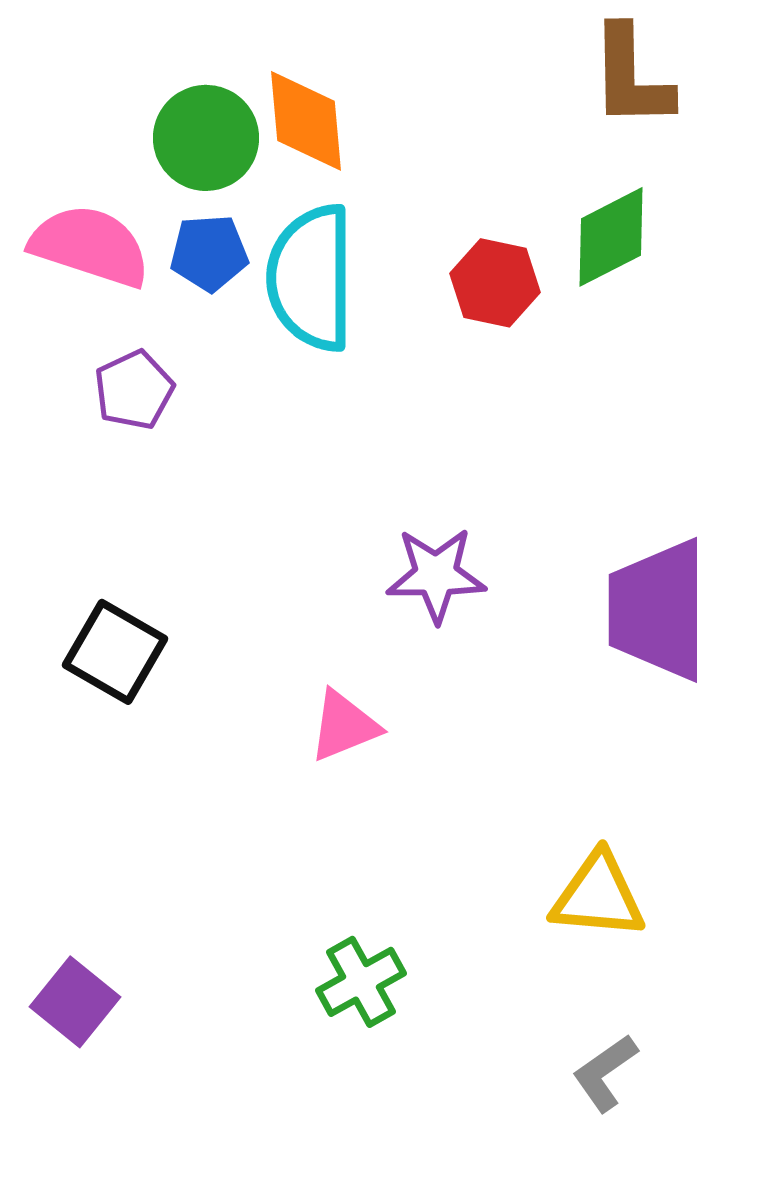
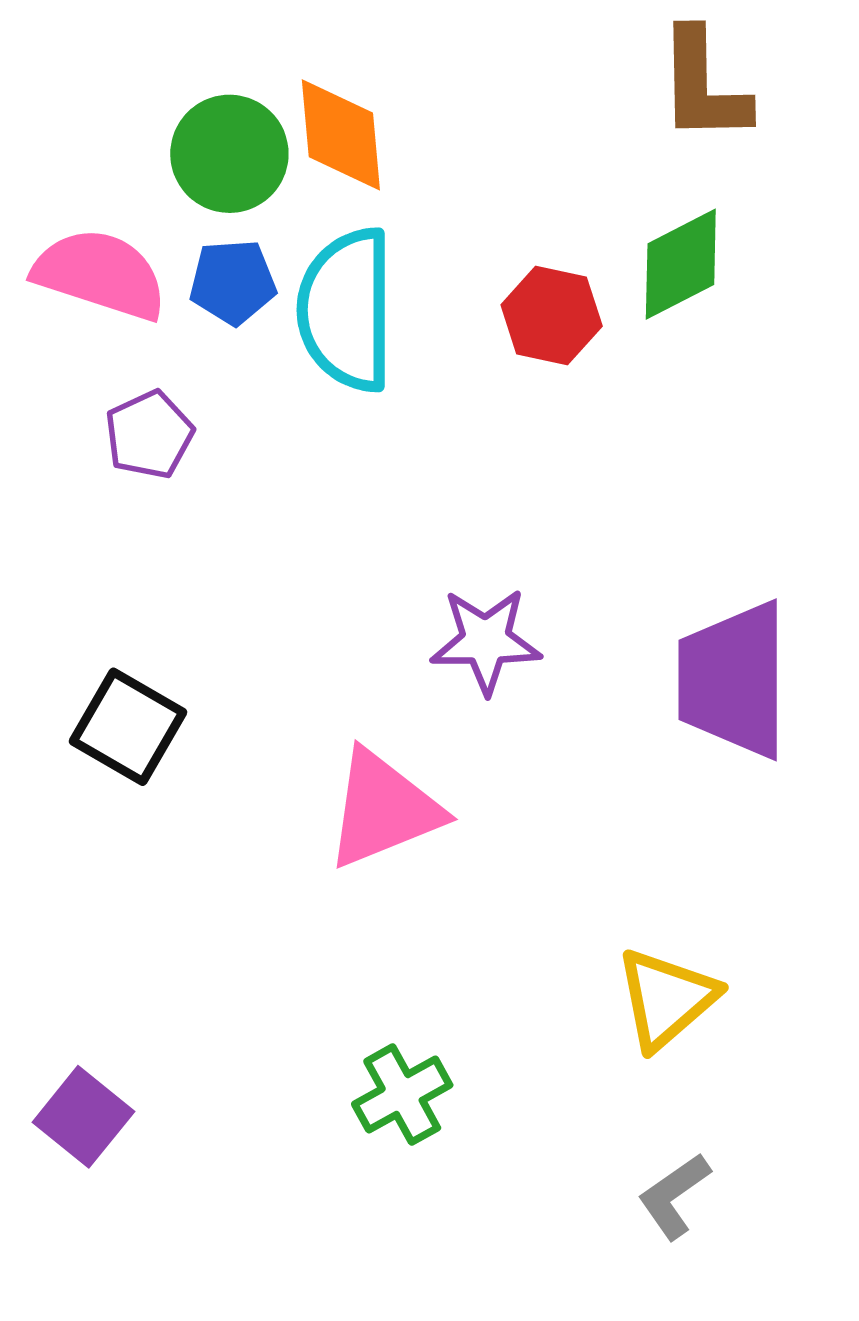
pink triangle: (344, 726) -> (383, 809), size x1.5
yellow triangle: (598, 896) -> (666, 999), turned -46

